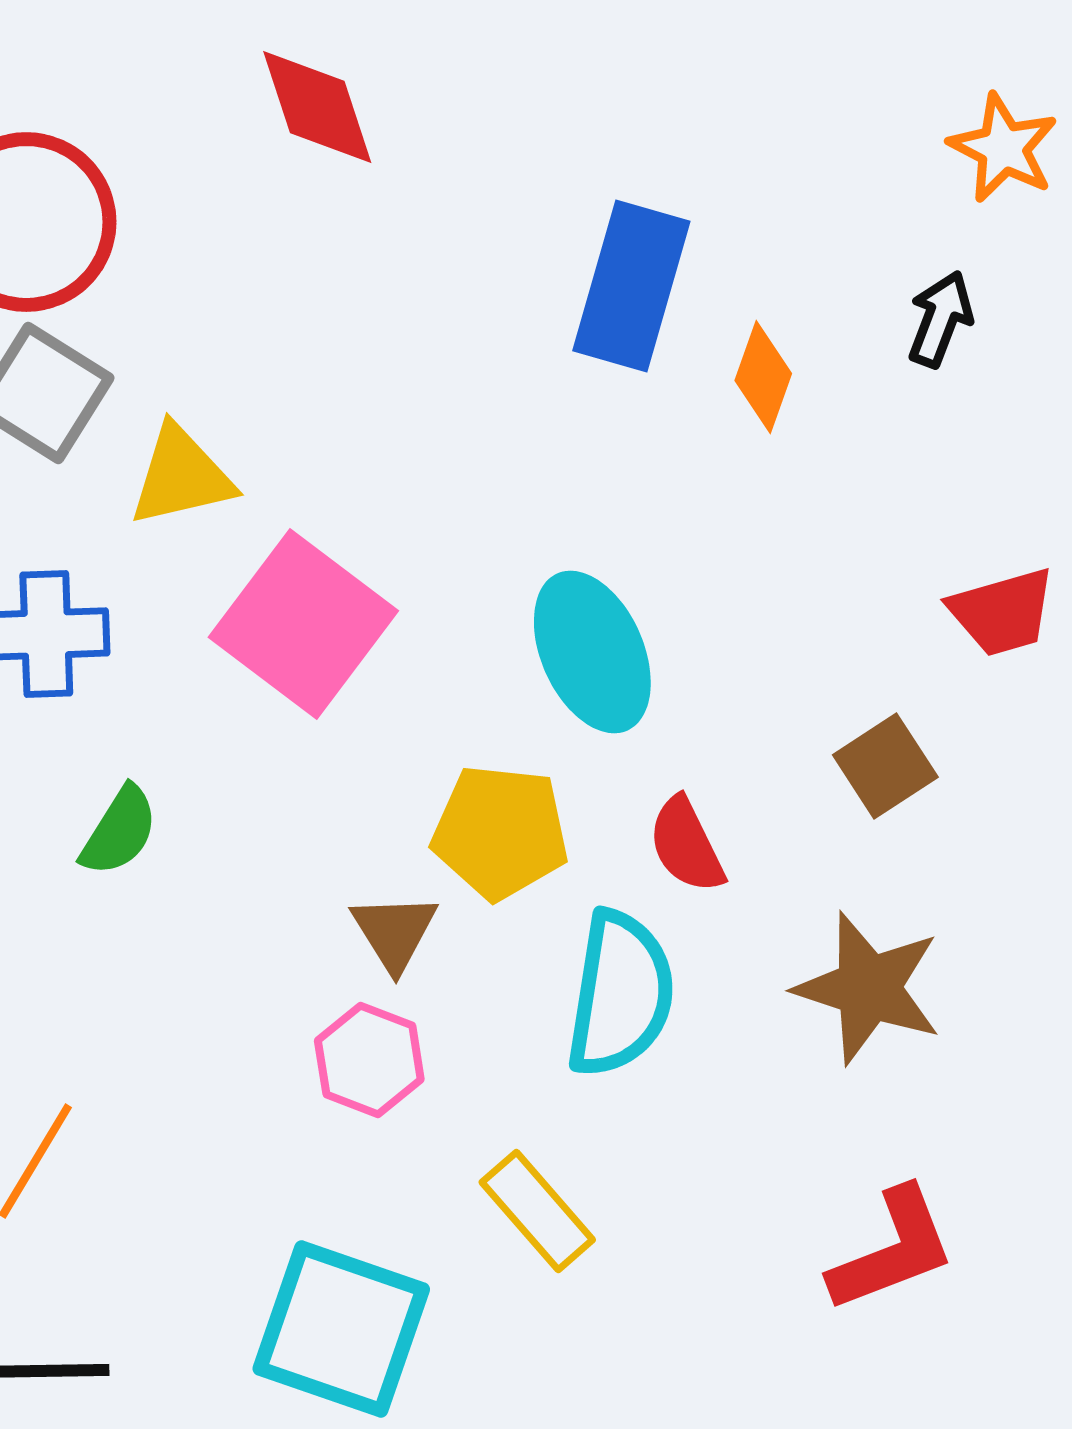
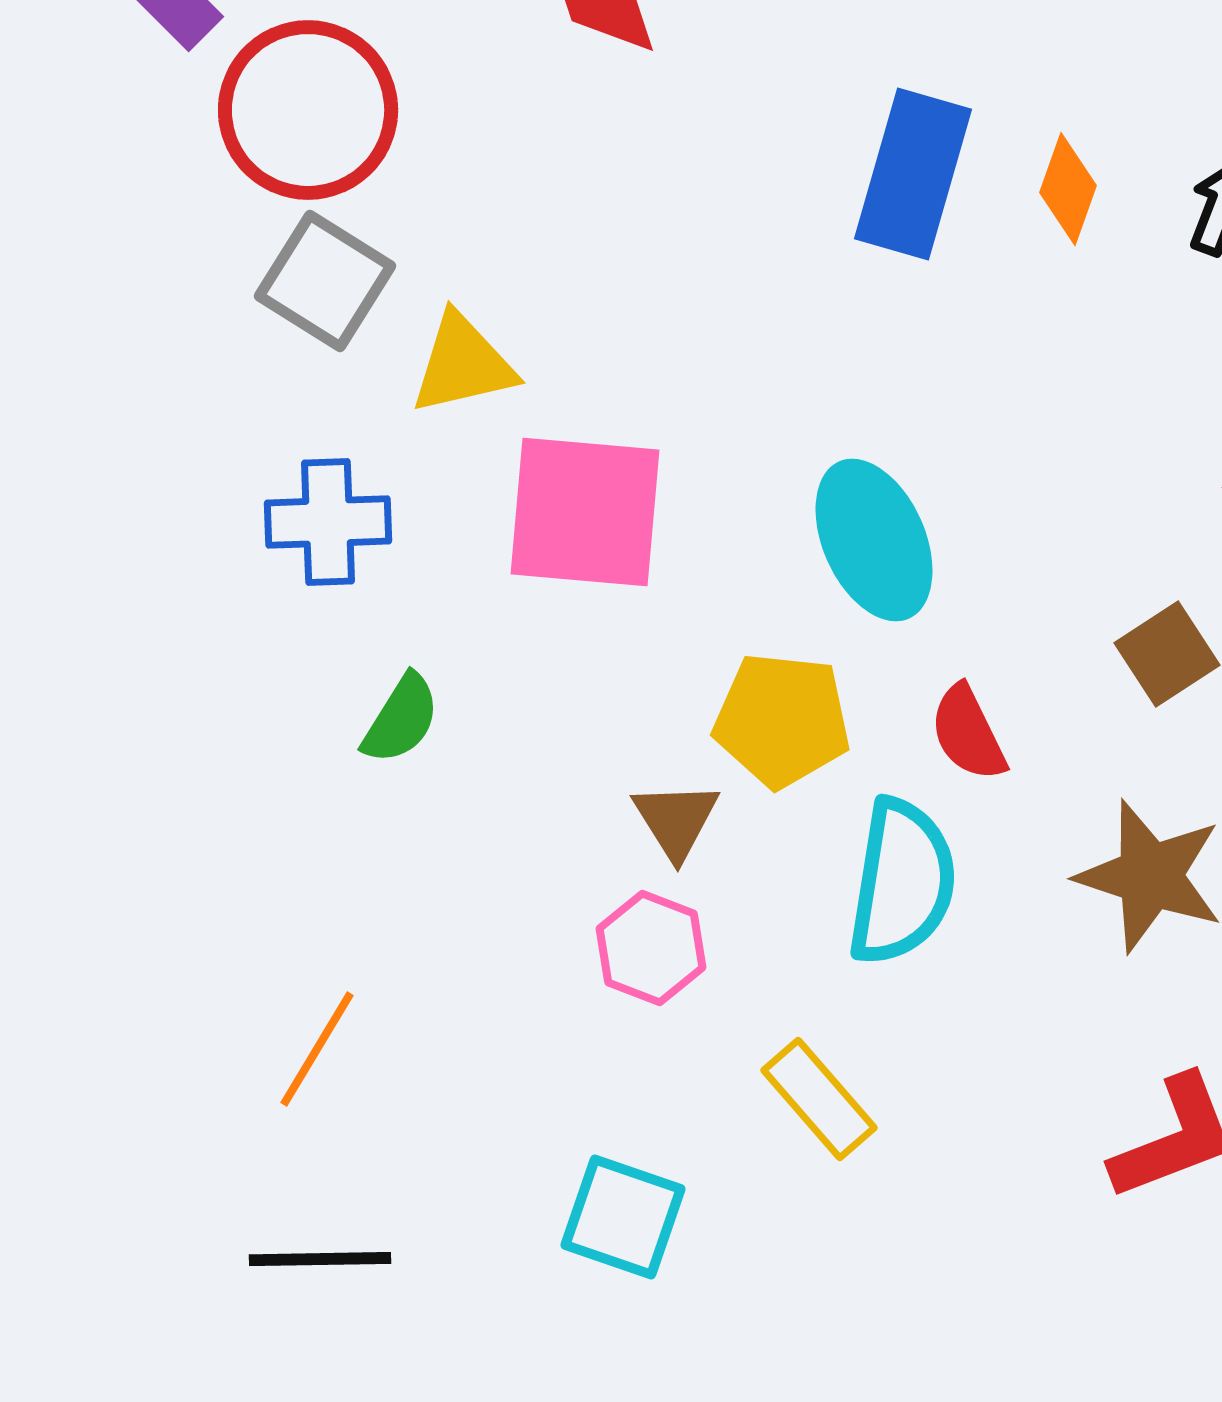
orange diamond: (763, 377) -> (1068, 189), moved
pink square: (303, 624) -> (585, 512), turned -32
cyan square: (341, 1329) -> (623, 1217), size x0.7

